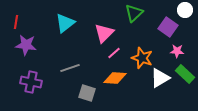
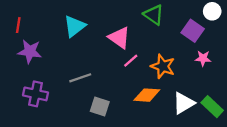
green triangle: (134, 13) -> (154, 15), turned -42
pink triangle: (104, 33) -> (119, 38), turned -40
green rectangle: (185, 74) -> (212, 107), moved
orange diamond: (115, 78) -> (147, 95), moved
white triangle: (160, 78) -> (183, 103), moved

